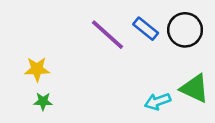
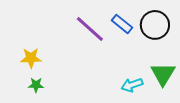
green triangle: (195, 88) -> (163, 74), turned 36

